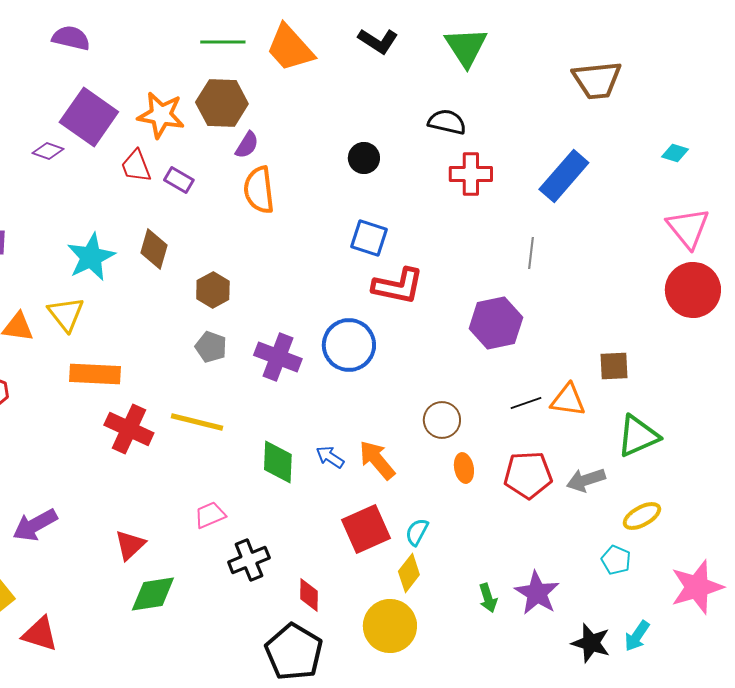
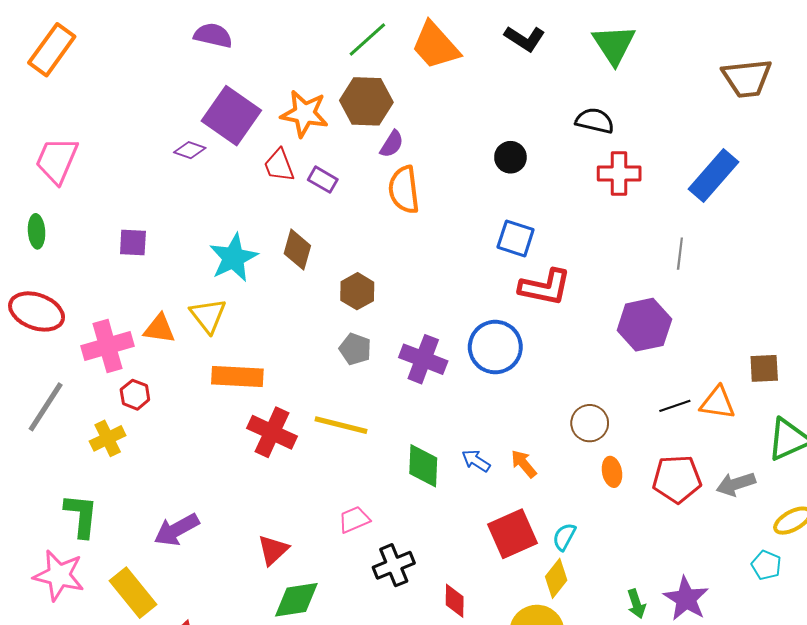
green line: (223, 42) -> (367, 40), turned -42
orange arrow: (377, 460) -> (524, 464), size x0.7

